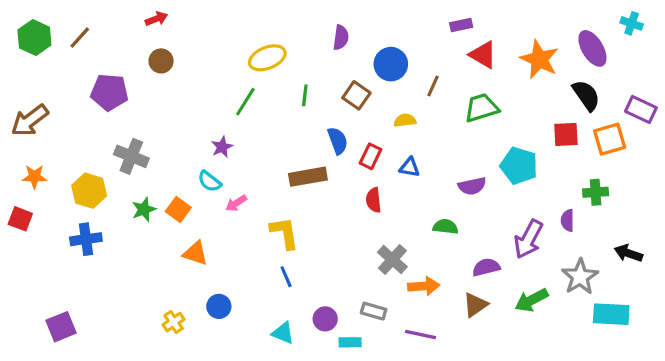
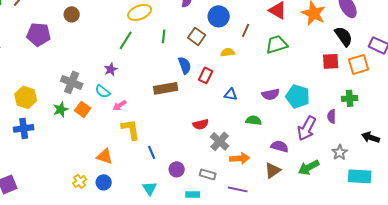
gray cross: (131, 156) -> (72, 82), moved
cyan pentagon: (519, 166) -> (298, 96), moved
blue triangle: (410, 167) -> (231, 94), moved
red semicircle: (374, 200) -> (201, 124), moved, turned -98
yellow L-shape: (285, 233) -> (131, 129), moved
orange triangle: (195, 253) -> (105, 156), moved
purple semicircle: (486, 267) -> (280, 146), turned 30
gray star: (580, 277) -> (340, 152), size x0.7
blue circle: (219, 306) -> (104, 182), moved
purple circle: (325, 319) -> (177, 169), moved
cyan triangle: (283, 333) -> (150, 188), turned 35

